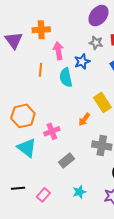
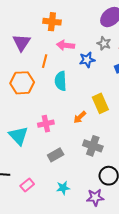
purple triangle: (14, 40) -> (22, 43), moved
pink arrow: (58, 51) -> (65, 45), turned -84
cyan semicircle: (66, 77) -> (61, 81), moved
orange hexagon: (23, 116) -> (22, 83), moved

